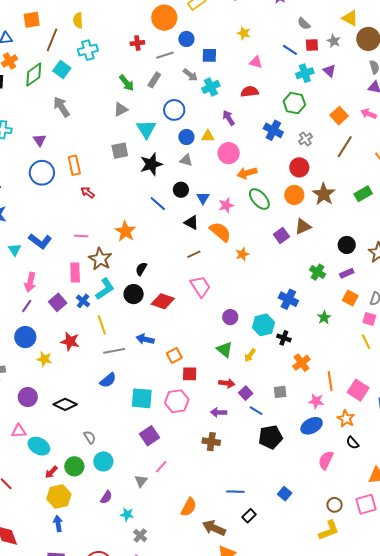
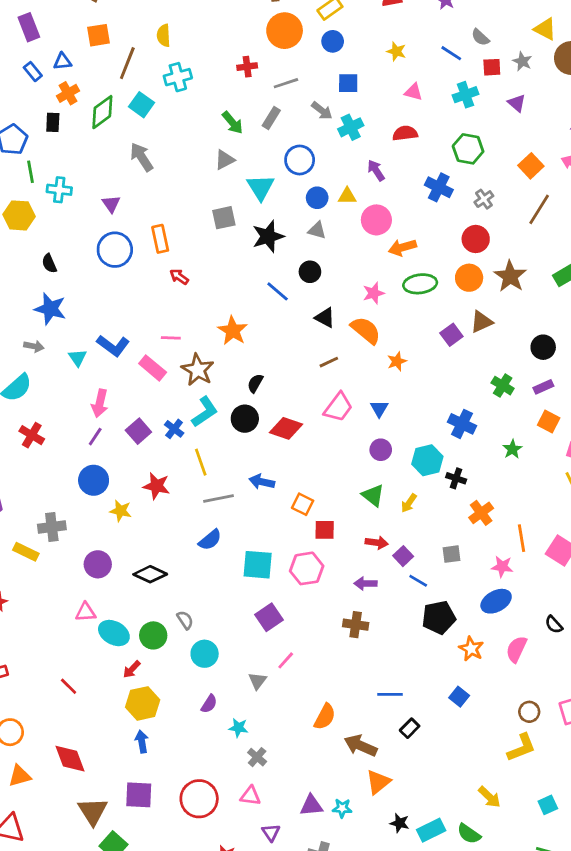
blue circle: (186, 39) -> (333, 41), moved
blue line: (290, 50) -> (451, 53), moved
cyan cross: (305, 73) -> (465, 95), moved
blue triangle: (203, 198) -> (379, 408), moved
green ellipse: (259, 199) -> (420, 284), turned -55
pink rectangle: (75, 272) -> (153, 368), moved, turned -48
pink trapezoid: (200, 286) -> (338, 407), turned 70
orange square: (174, 355) -> (303, 504), turned -35
orange star: (346, 419) -> (471, 649), moved
green circle: (74, 466) -> (153, 635), moved

